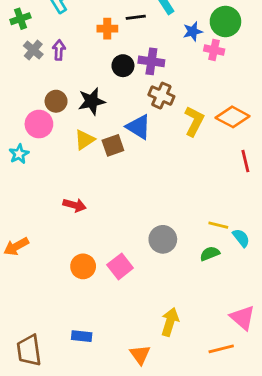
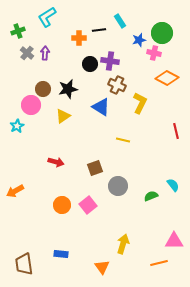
orange diamond: (233, 117) -> (167, 78), moved
brown square: (113, 145) -> (95, 168), moved
yellow line: (218, 225) -> (123, 140), moved
pink triangle: (243, 318) -> (174, 241), turned -42

